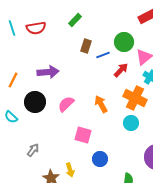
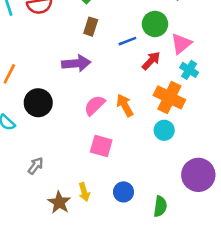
brown rectangle: (86, 46) -> (91, 27), moved
purple arrow: (48, 72) -> (76, 63), moved
pink semicircle: (66, 104) -> (95, 105), moved
blue circle: (100, 159) -> (124, 192), moved

